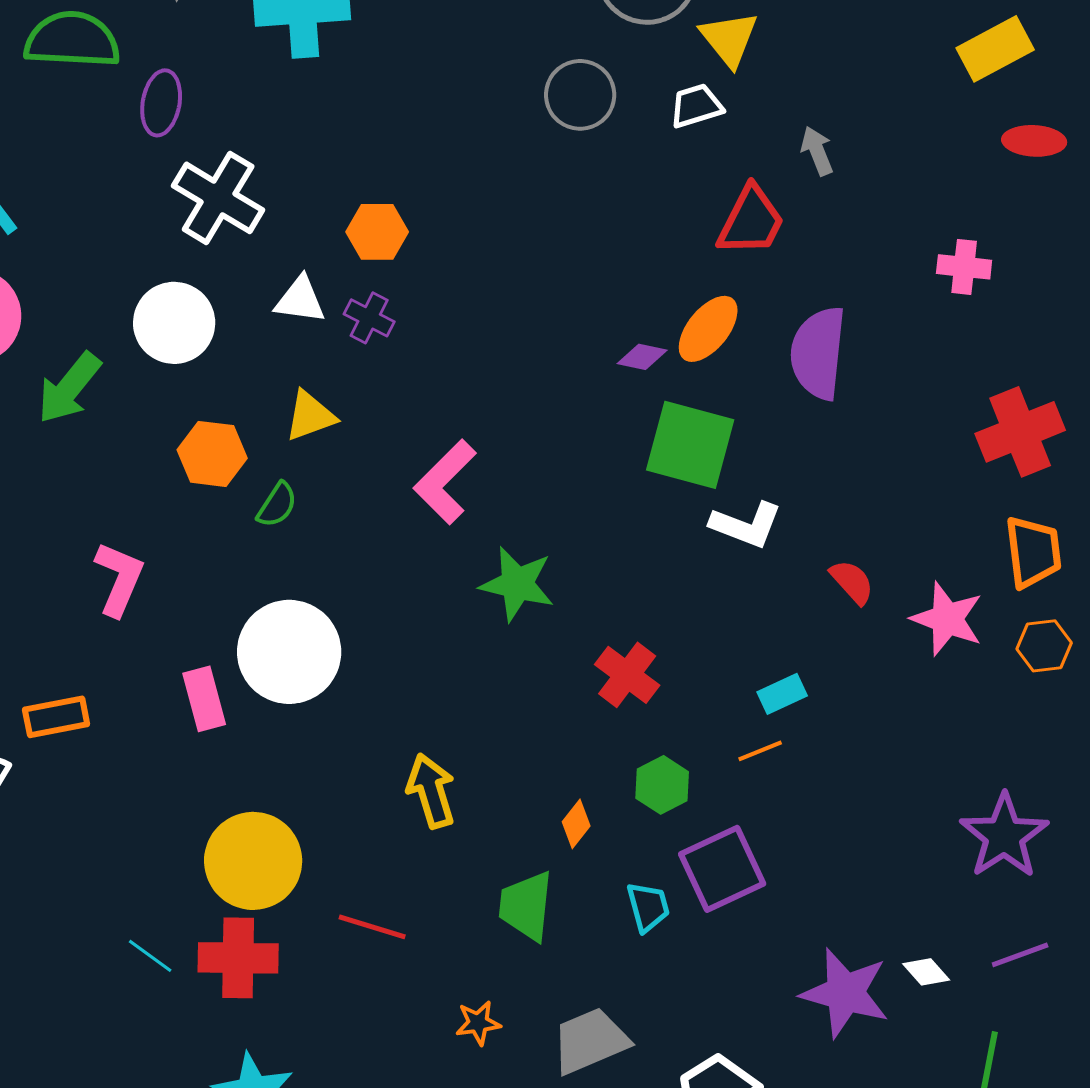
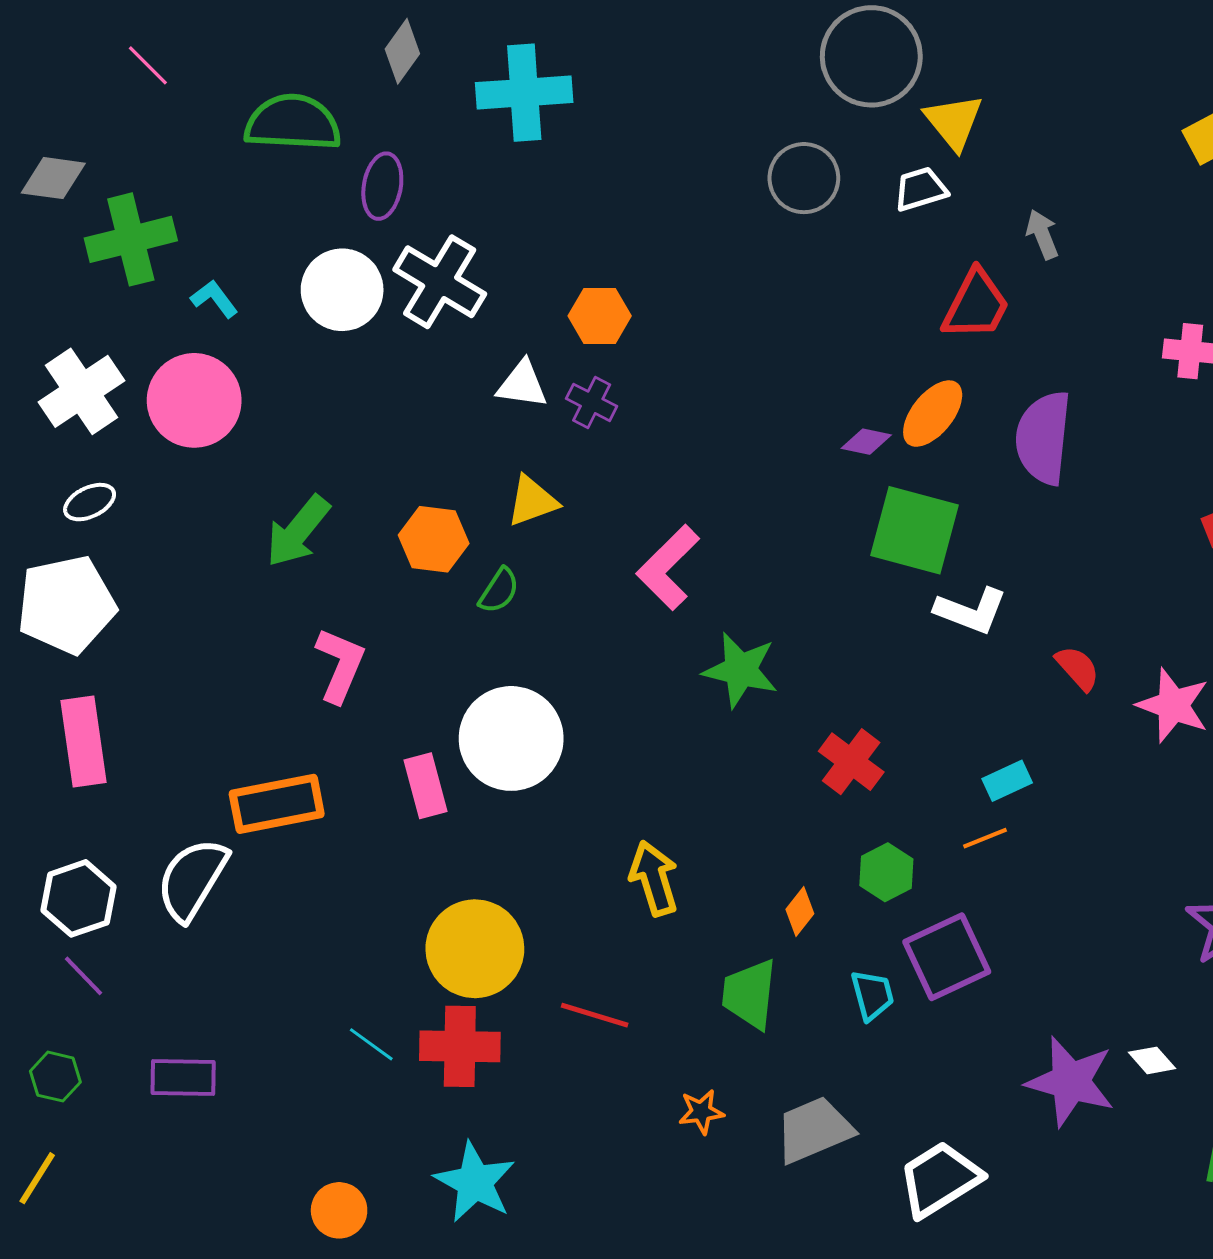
white circle: (174, 323) -> (342, 290), moved
green arrow: (69, 388) -> (298, 531), moved
orange rectangle: (56, 717) -> (277, 804), size x1.4

